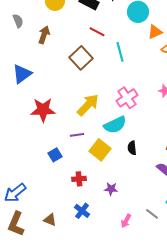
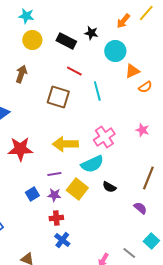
brown square: (81, 58) -> (58, 97), turned -30
yellow arrow: (88, 105) -> (65, 144), turned -135
black semicircle: (132, 148) -> (109, 187), turned -56
purple star: (111, 189) -> (54, 195), moved
blue cross: (82, 211) -> (62, 240), moved

